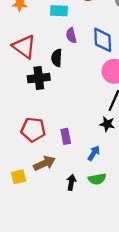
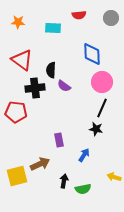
purple semicircle: (71, 35) -> (64, 86), moved, turned -40
red pentagon: (33, 130) -> (16, 112), moved
yellow square: (19, 177) -> (17, 176), size x1.5
green semicircle: (97, 179) -> (83, 189), moved

